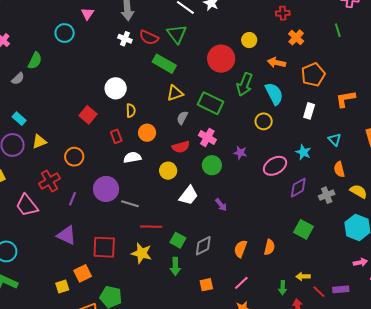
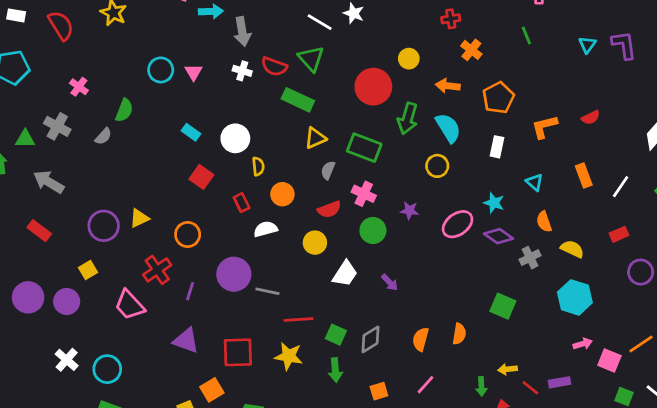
pink triangle: (88, 14) -> (194, 72), moved
cyan rectangle: (19, 119) -> (191, 132), moved
purple diamond: (298, 188) -> (499, 236), moved, turned 70

